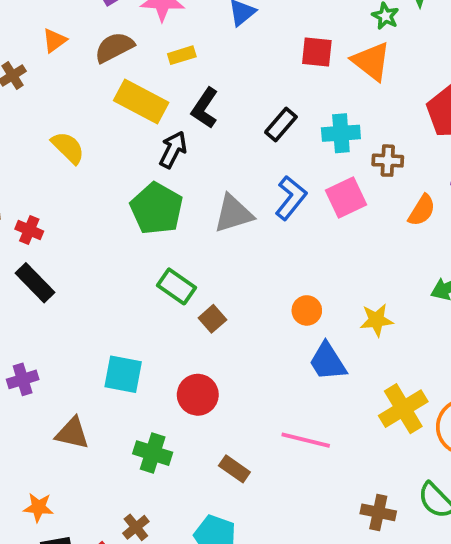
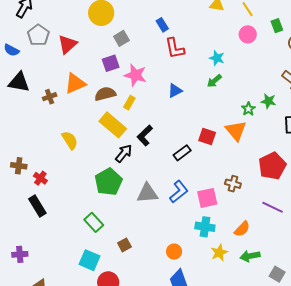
orange triangle: (54, 40) -> (75, 83), size x1.6
red square: (317, 52) -> (207, 136), moved
yellow rectangle: (182, 55) -> (129, 103), moved, turned -56
cyan cross: (341, 133) -> (205, 227), moved
orange semicircle: (422, 210) -> (242, 229), moved
green rectangle: (176, 286) -> (94, 222), moved
yellow star: (376, 320) -> (219, 253), moved, turned -30
cyan square: (123, 374) -> (90, 260), moved

